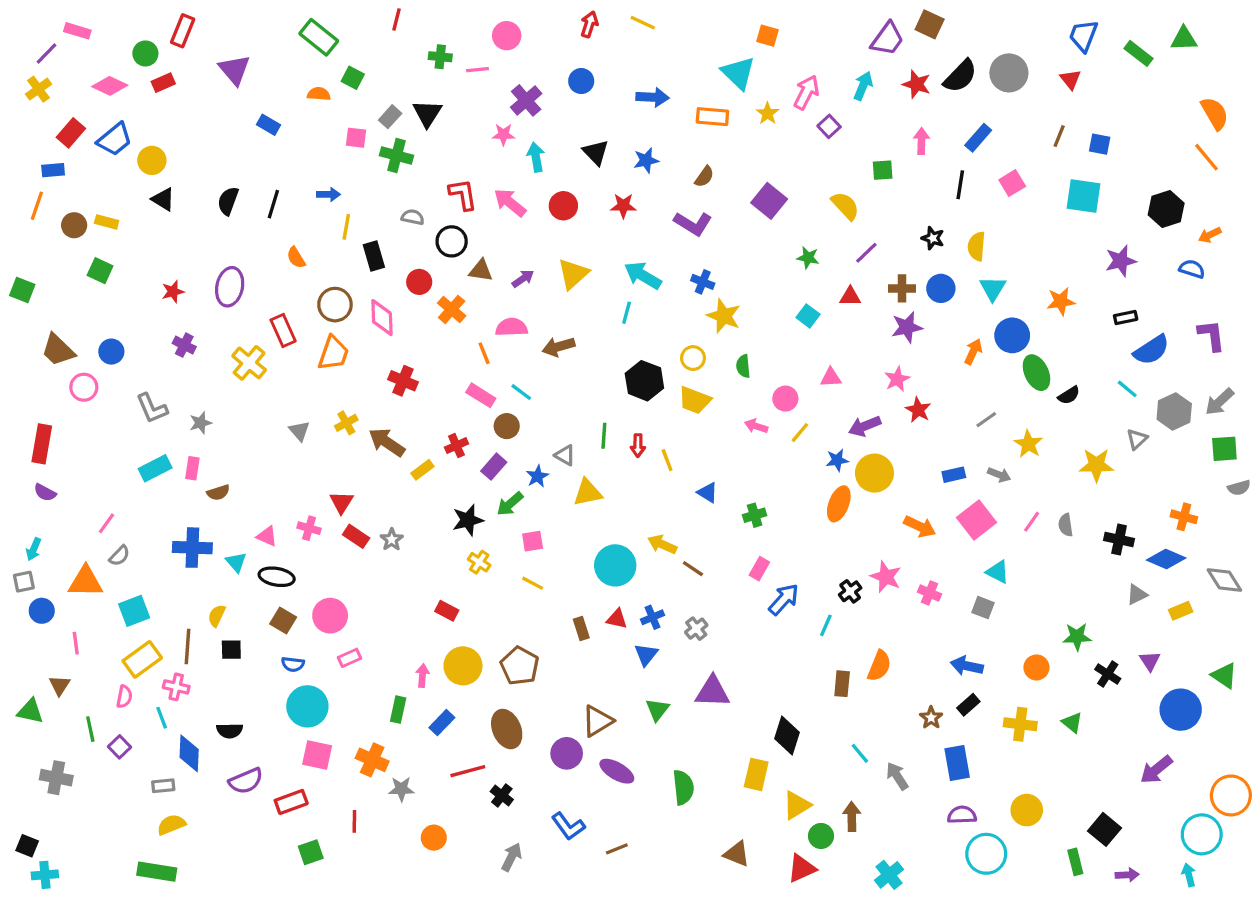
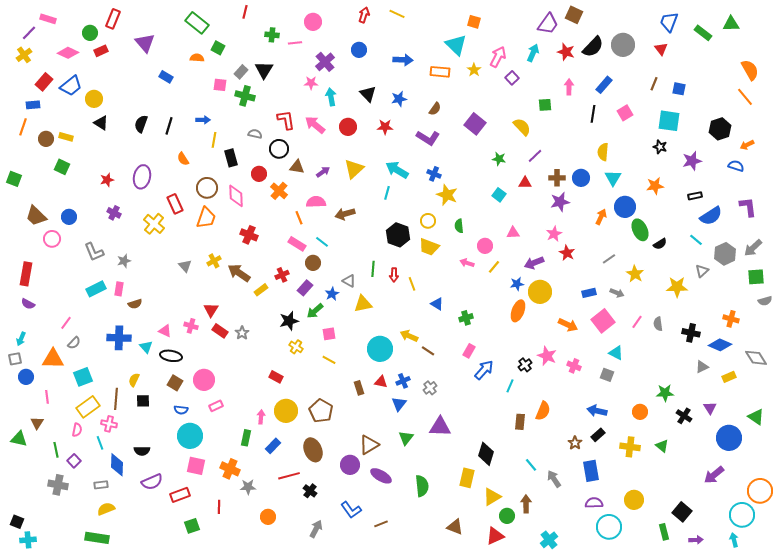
black star: (933, 238) -> (660, 147), moved
gray cross: (56, 778) -> (58, 485), moved

